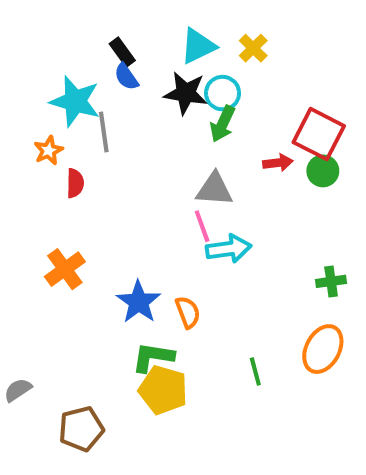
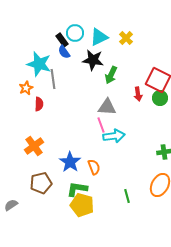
cyan circle: (223, 93) -> (75, 33), moved
red arrow: (278, 163) -> (138, 94), turned 88
brown pentagon: (81, 429) -> (41, 183), moved

